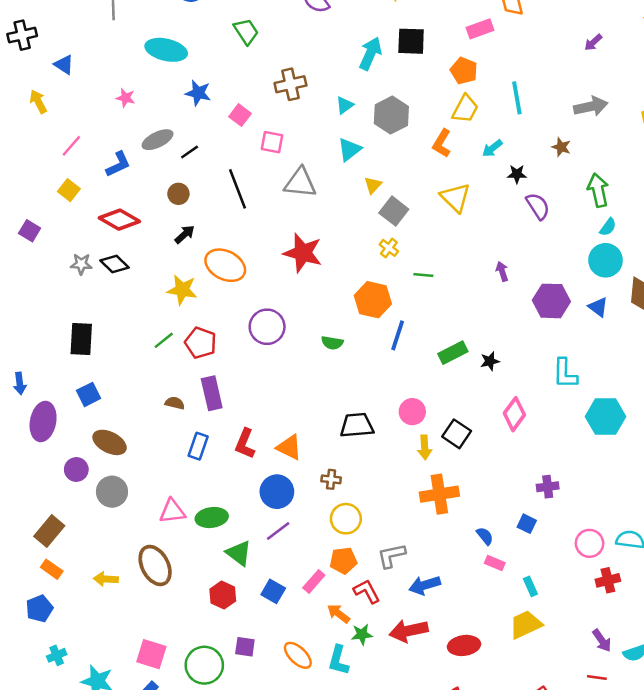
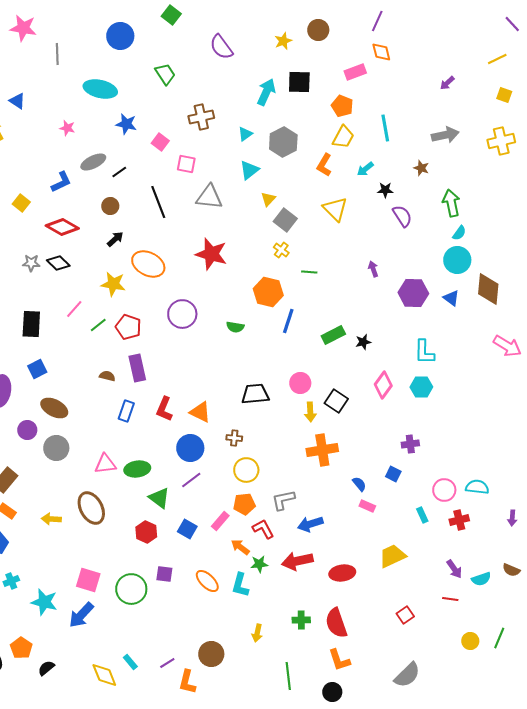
pink line: (71, 146) -> (74, 309), moved
cyan hexagon: (606, 417) -> (421, 387), moved, size x0.7
cyan rectangle: (530, 586) -> (422, 515), moved

